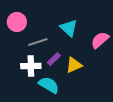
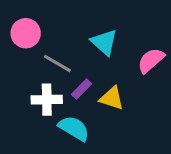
gray line: (38, 42) -> (57, 63), turned 48
yellow triangle: (74, 65) -> (112, 98), turned 42

